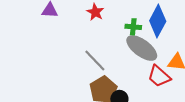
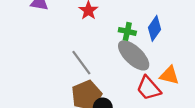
blue diamond: (158, 21) -> (155, 28), size x0.7

